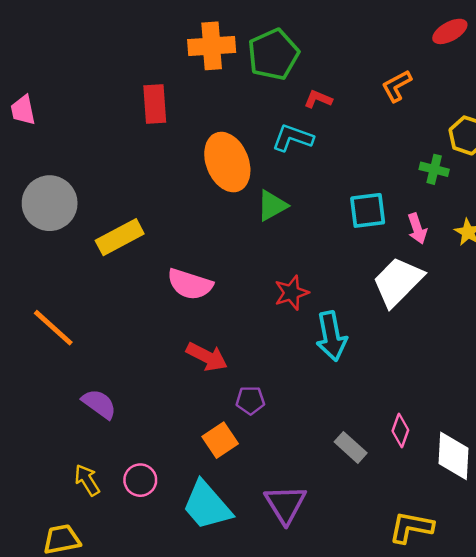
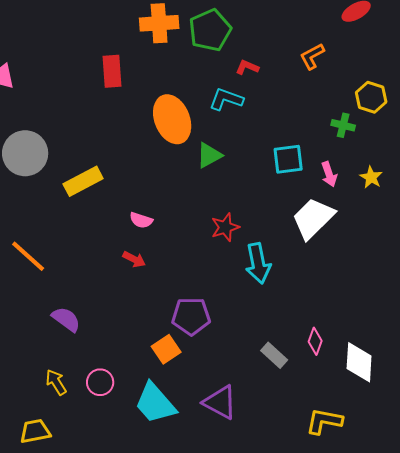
pink semicircle: (190, 284) -> (141, 220), size x0.6
red arrow: (207, 357) -> (134, 259), moved, size x0.7
purple pentagon: (250, 400) -> (191, 316), size x1.6
purple triangle: (285, 504) -> (220, 402), turned -30

